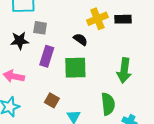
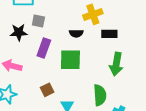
black rectangle: (123, 19) -> (109, 34), moved
black semicircle: (80, 39) -> (76, 33), turned 144
brown square: (52, 100) -> (47, 90), turned 32

